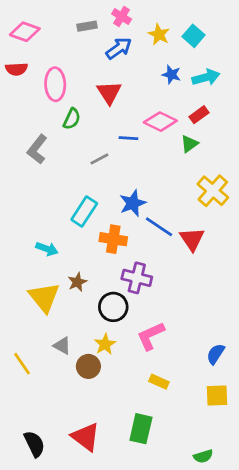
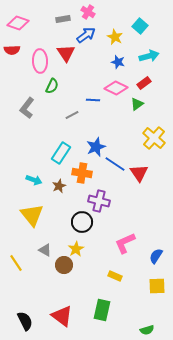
yellow star: (159, 34) -> (115, 37), moved
blue star: (171, 75) -> (118, 62), moved
red triangle: (109, 93) -> (66, 53), moved
brown star: (77, 282) -> (59, 186), moved
pink L-shape: (151, 336) -> (125, 243), moved

